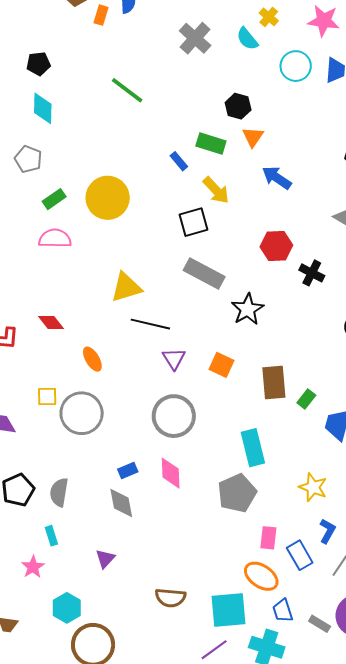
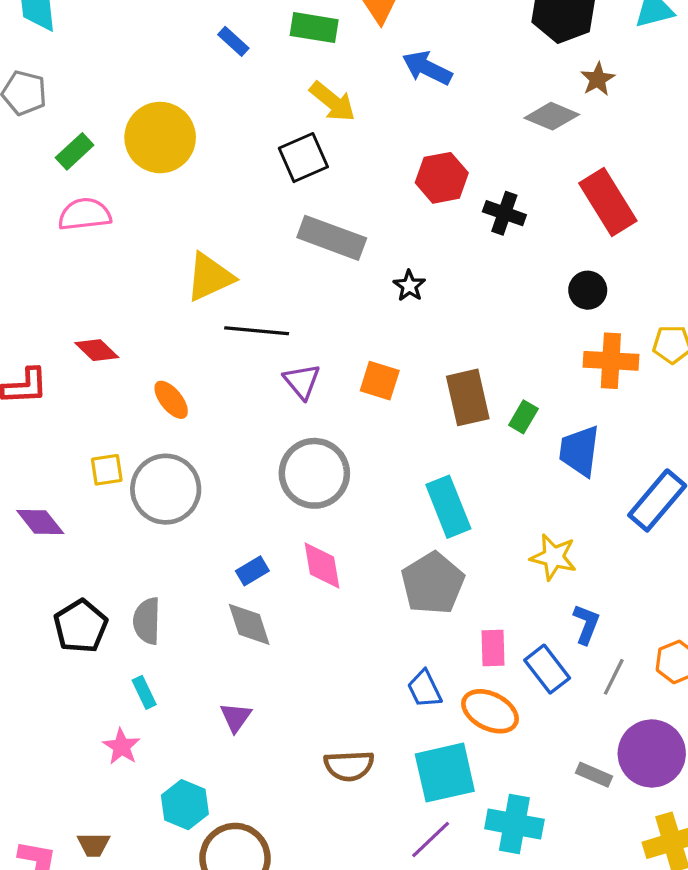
blue rectangle: (179, 161) -> (233, 41), moved
black star: (248, 309) -> (409, 286), size x0.6
blue trapezoid: (283, 611) -> (424, 689), moved

